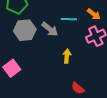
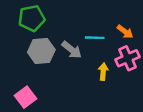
yellow arrow: (67, 56) -> (103, 72), moved

